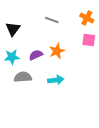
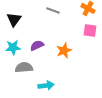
orange star: (57, 51) -> (64, 50), moved
cyan arrow: (56, 80) -> (46, 85), moved

